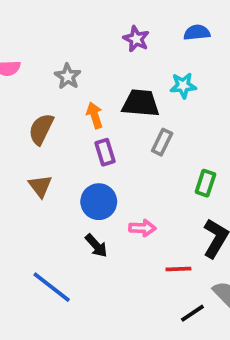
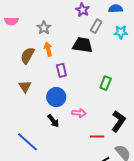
cyan star: (183, 86) -> (121, 32), moved
orange arrow: (95, 115) -> (48, 49), moved
gray rectangle: (162, 142) -> (96, 26), moved
green rectangle: (205, 183) -> (106, 83), moved

